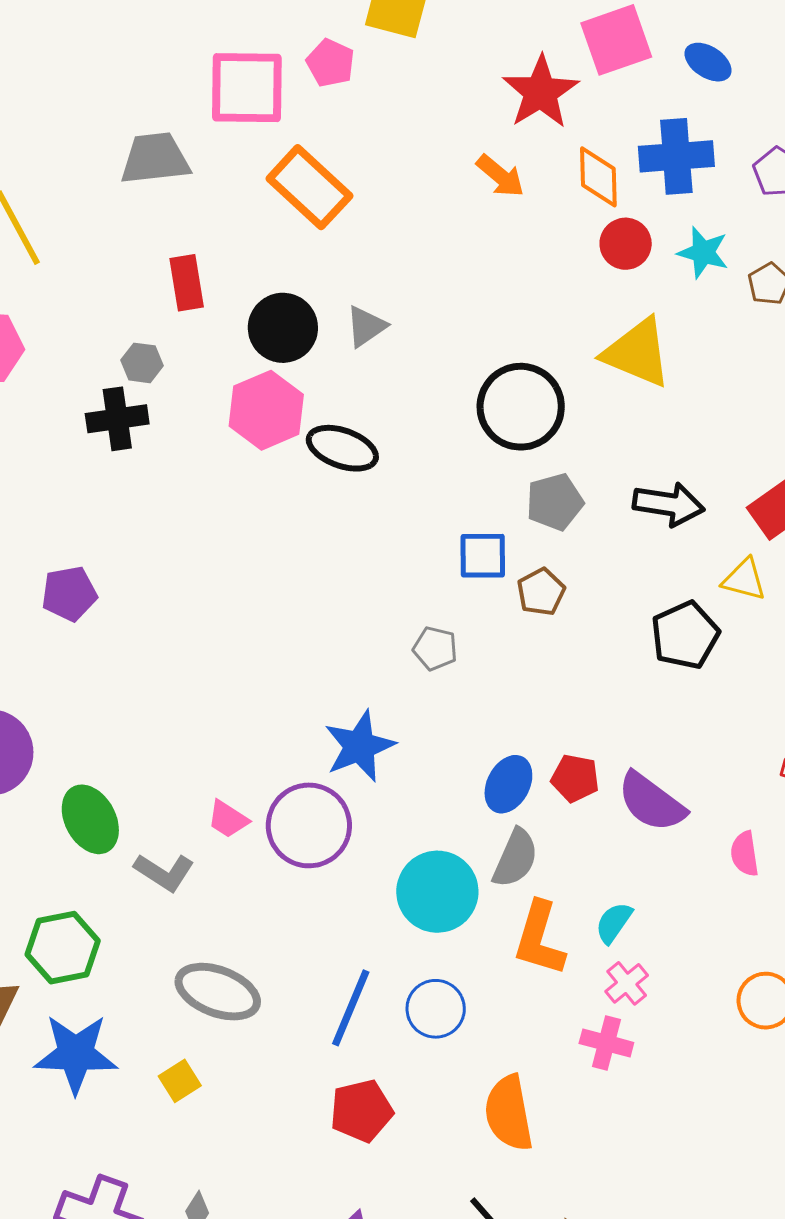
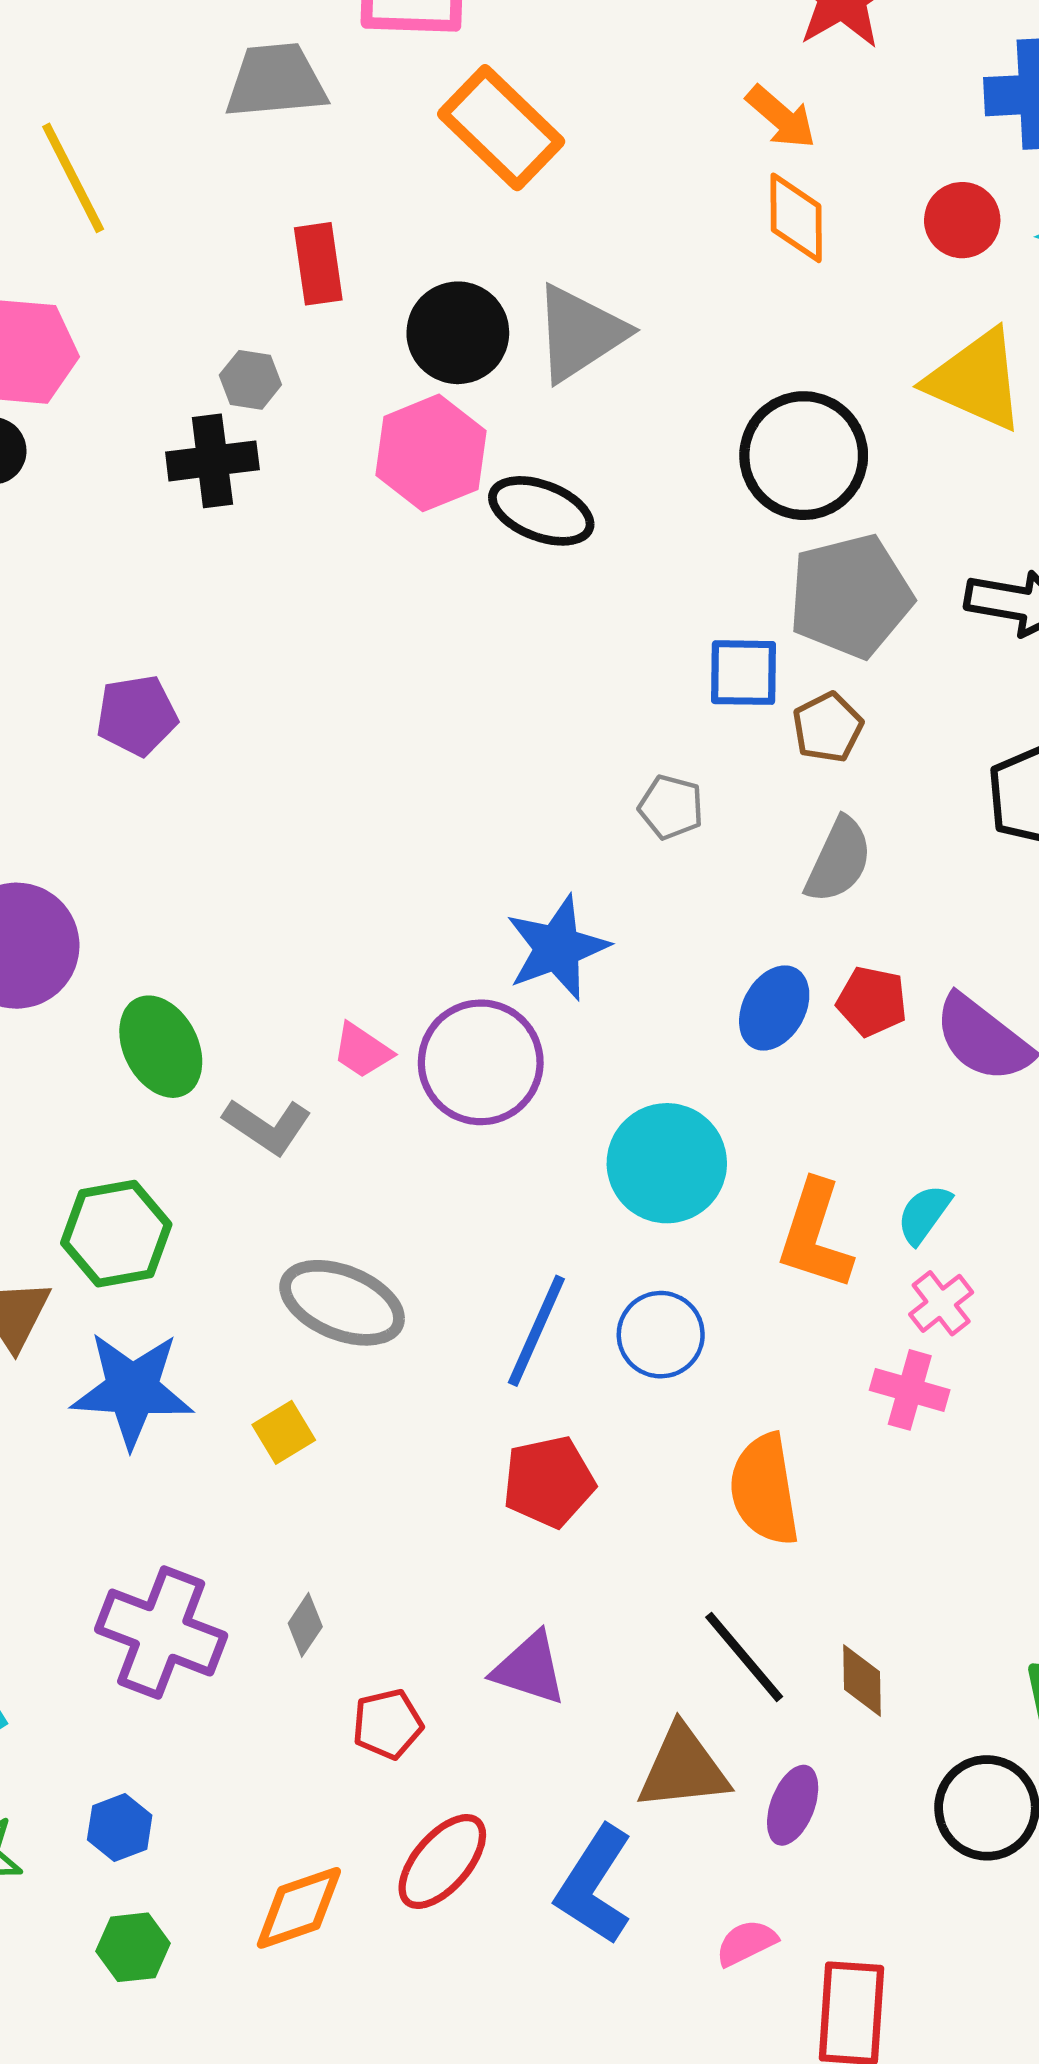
orange diamond: (598, 177) -> (796, 218), moved
gray triangle: (366, 326) -> (580, 333), size x1.6
gray pentagon: (555, 502) -> (851, 596), size x1.5
gray semicircle: (515, 858) -> (839, 860), moved

